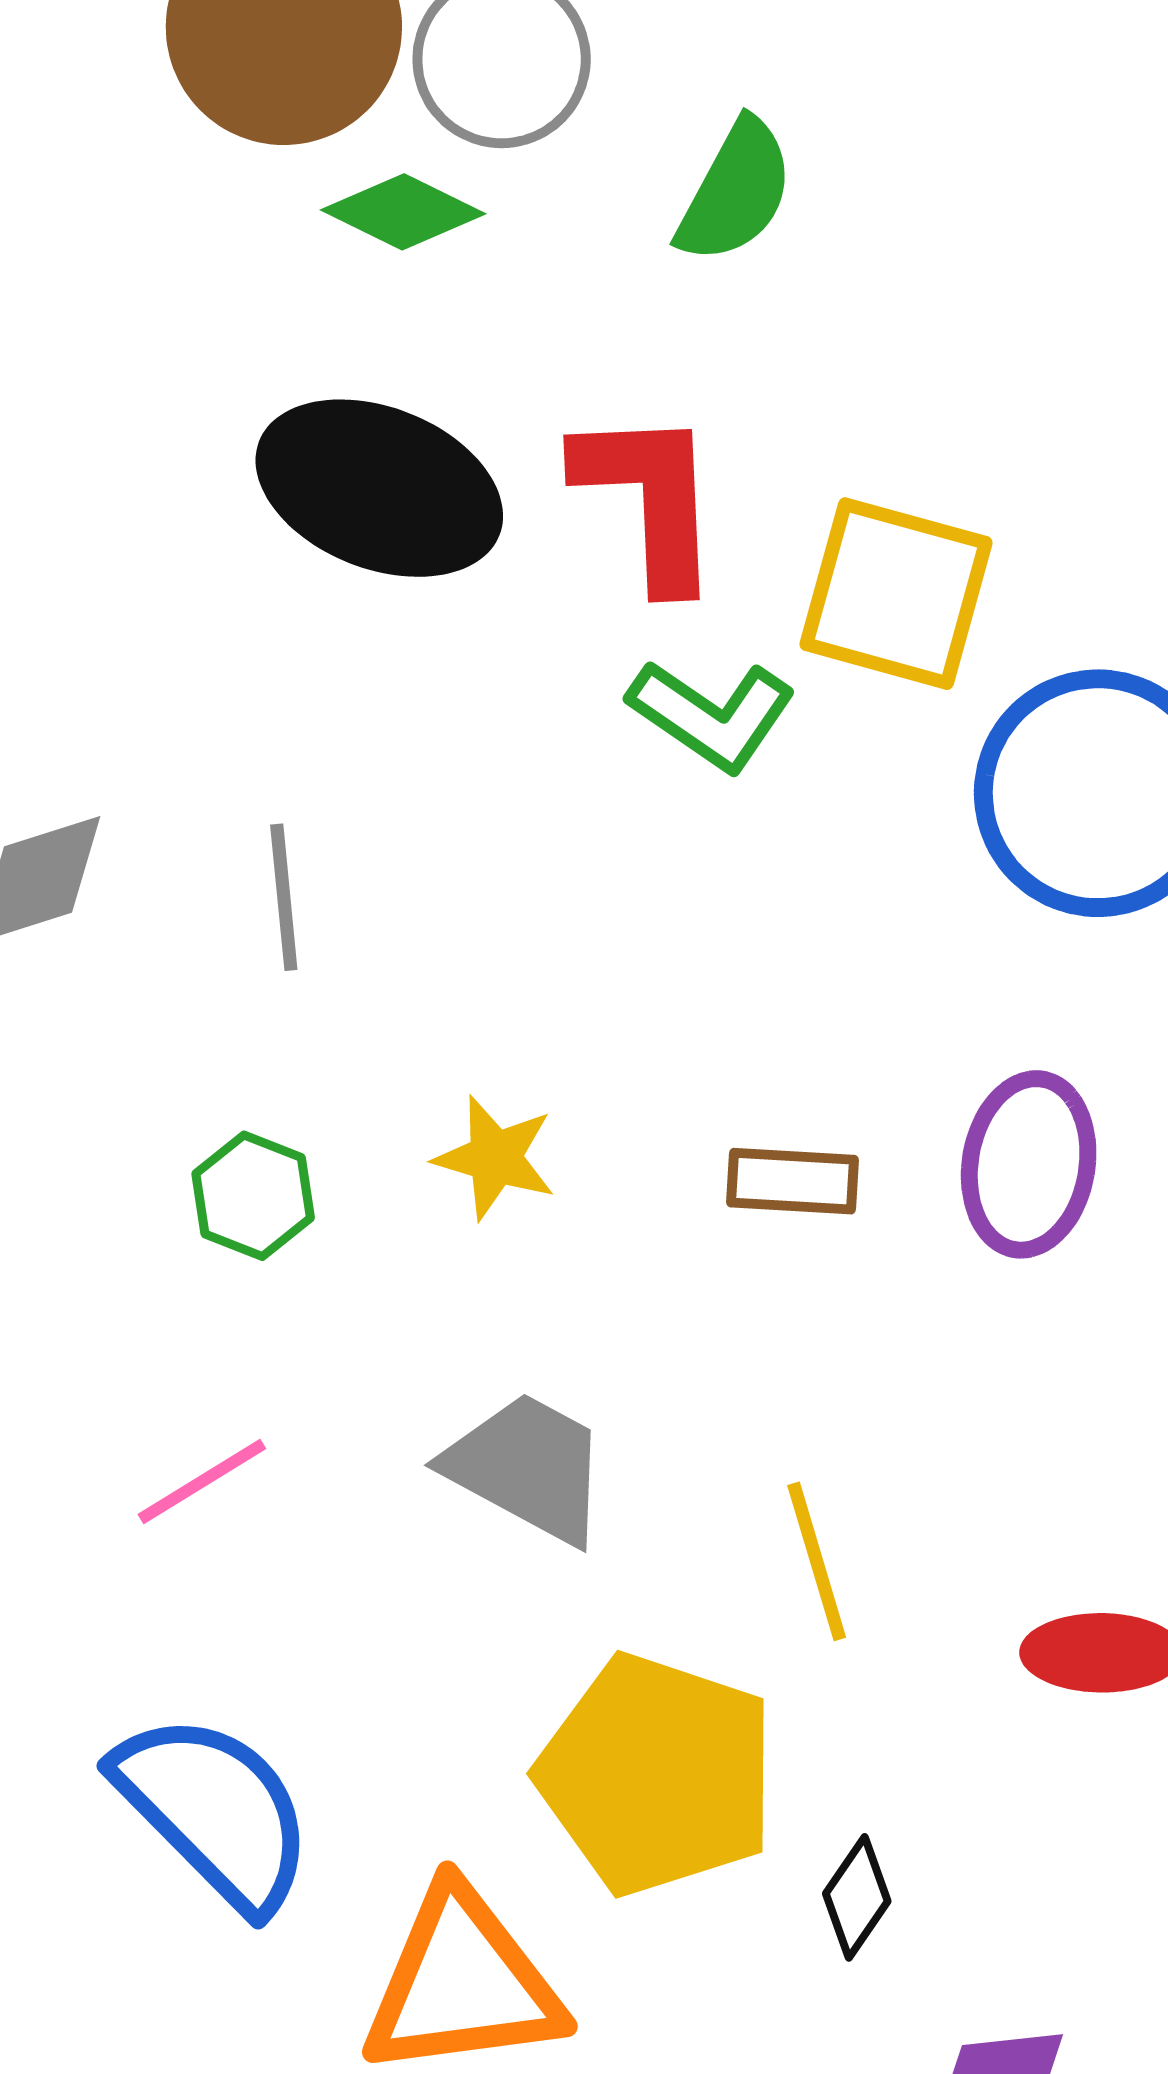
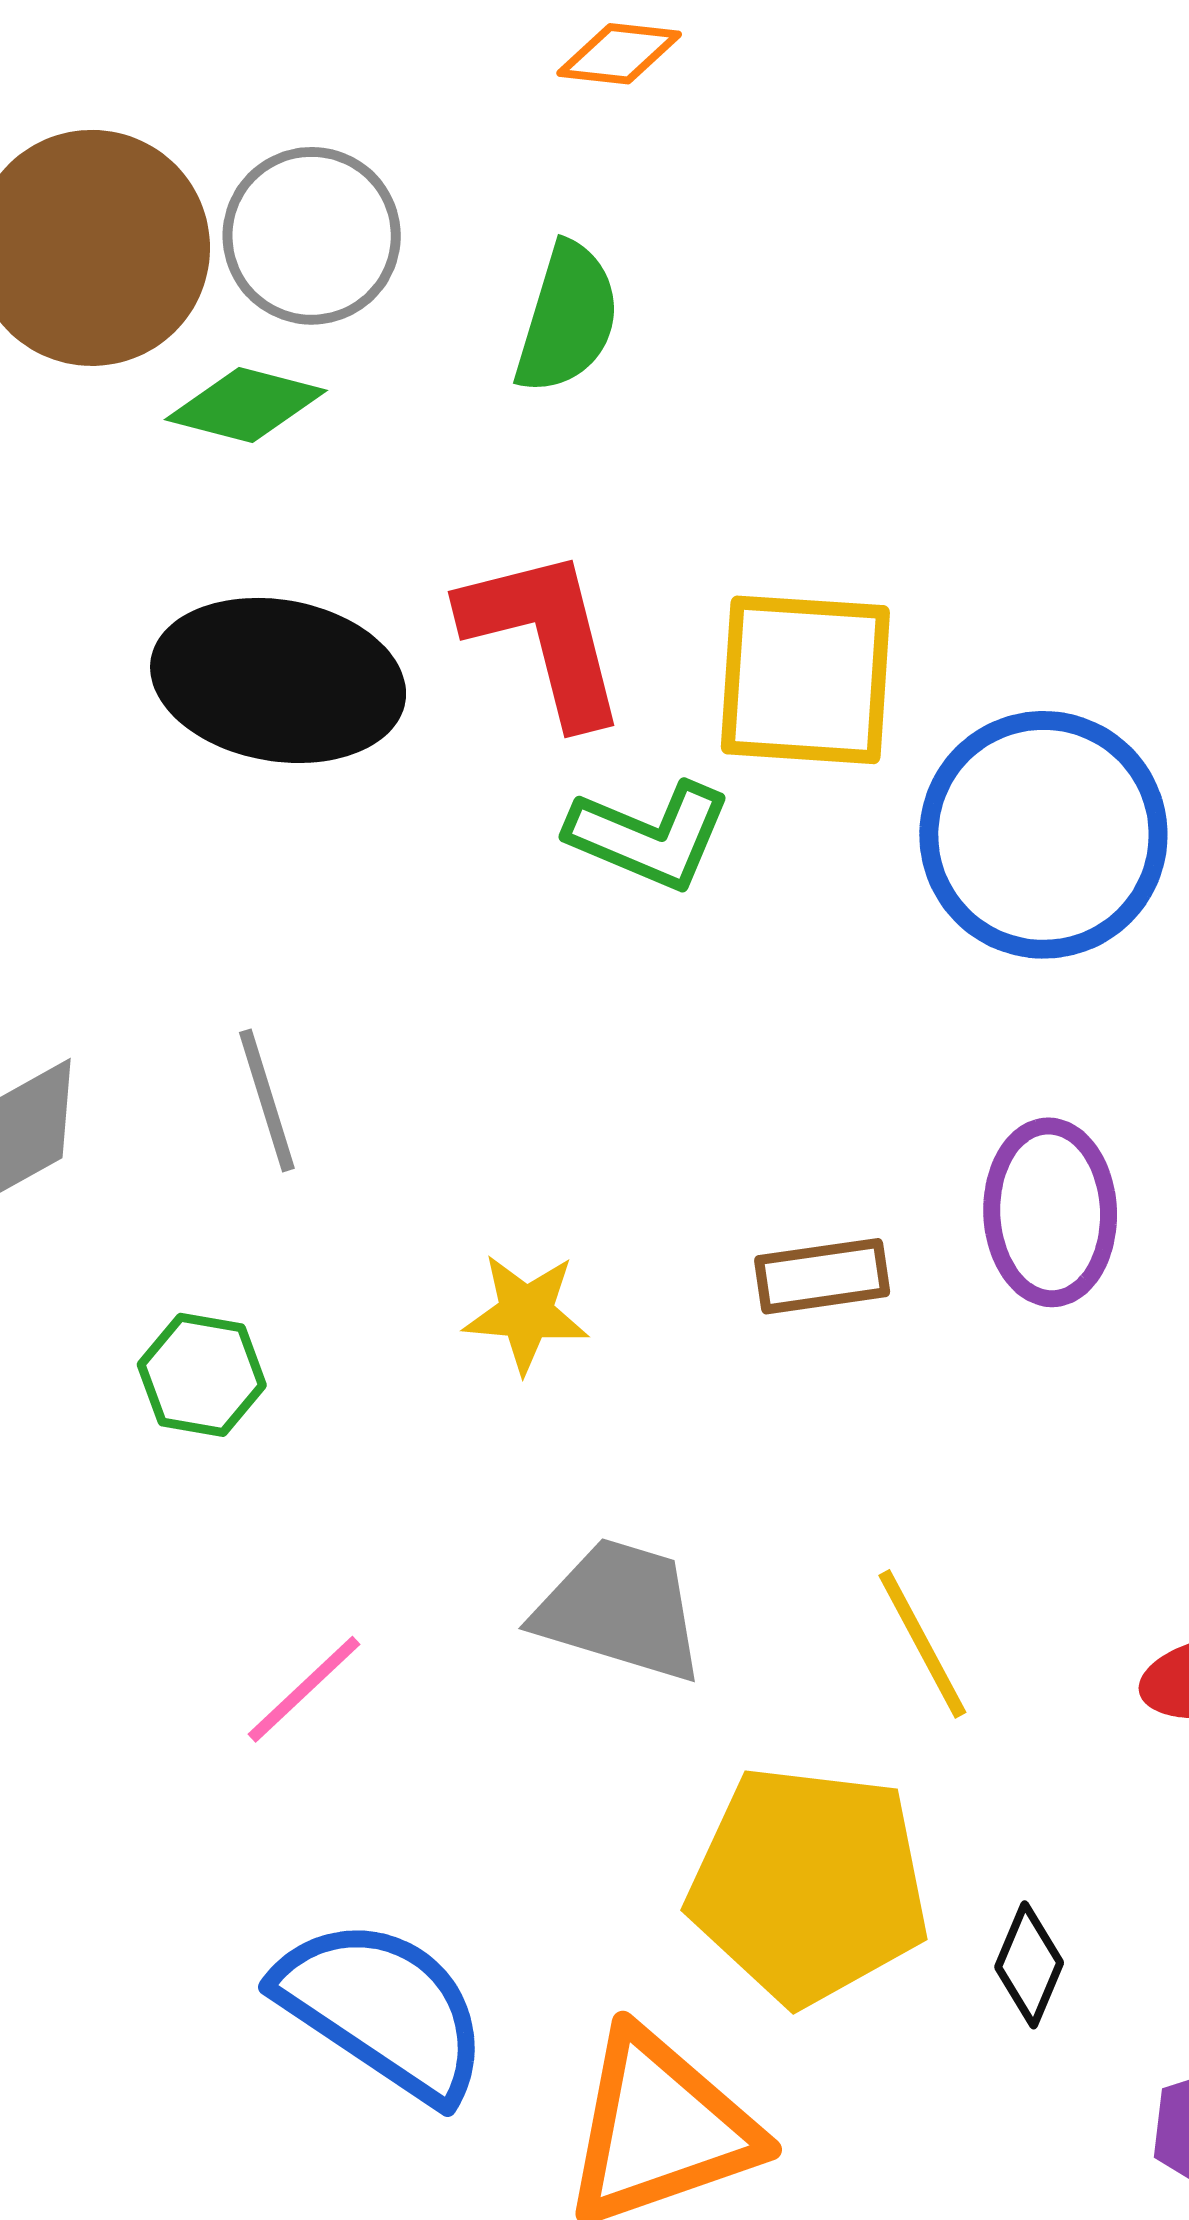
green hexagon: (253, 1196) -> (202, 1375), moved

